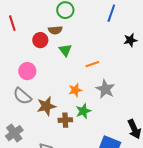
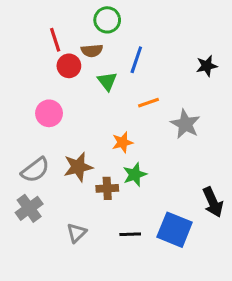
blue line: (111, 13) -> (136, 60), moved
red line: (12, 23) -> (55, 40), moved
gray star: (105, 89) -> (185, 124), moved
gray semicircle: (22, 96) -> (35, 170), moved, turned -78

